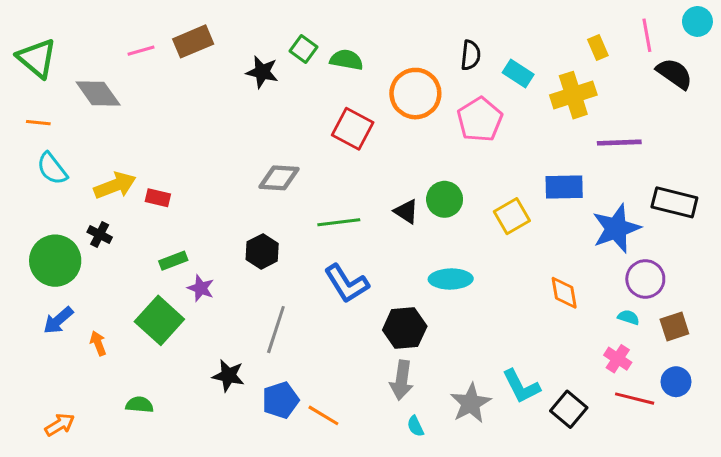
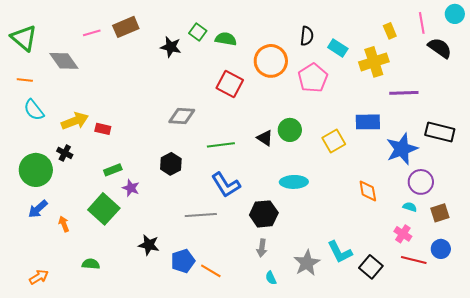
gray line: (276, 330) -> (201, 215), moved, turned 68
gray arrow: (402, 380) -> (262, 248), size x0.7

